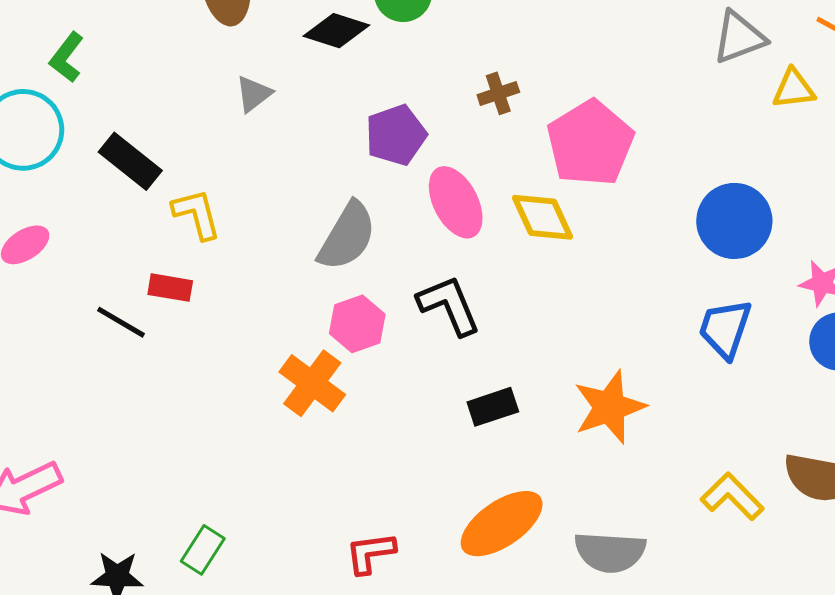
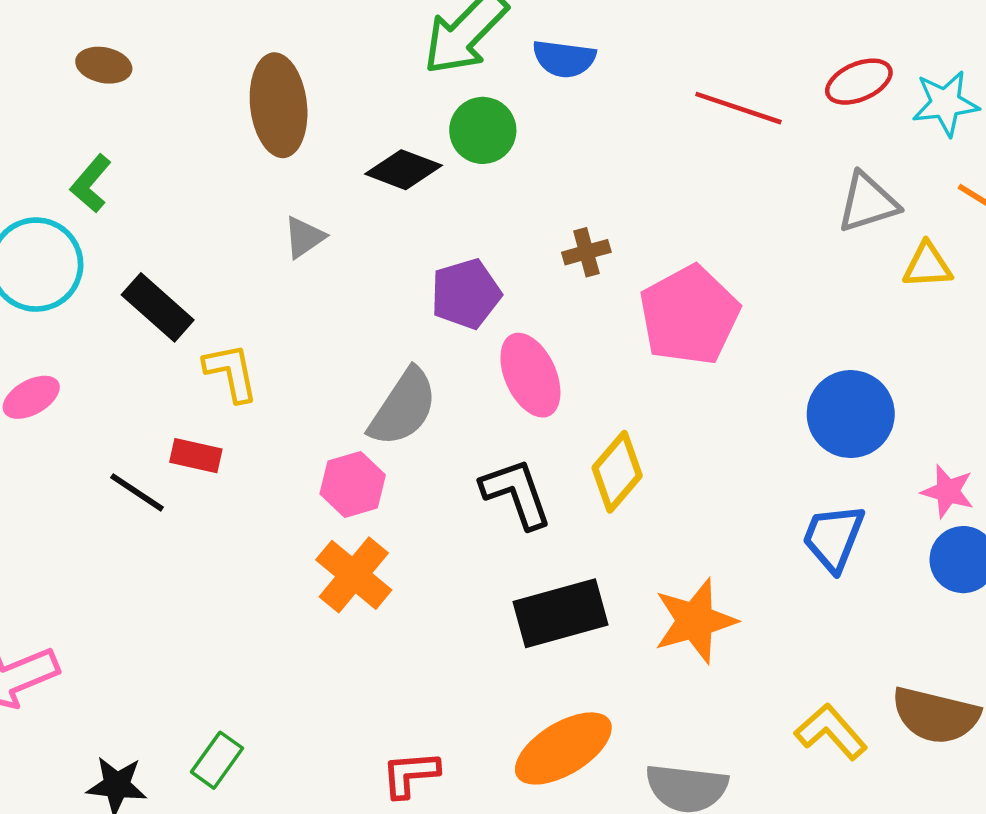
yellow diamond: (543, 217) -> (617, 472), moved, turned 62
pink hexagon: (357, 324) -> (353, 484), moved
black rectangle: (493, 407) -> (560, 613), size x1.6

